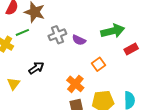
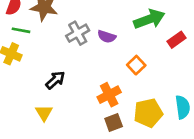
green line: (22, 32) -> (21, 30), moved, turned 40
yellow triangle: (14, 84) -> (44, 113), moved
orange cross: (75, 84) -> (109, 95), turned 30

